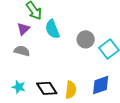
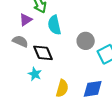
cyan star: (19, 87) -> (35, 74), moved
black diamond: (47, 88) -> (43, 53), moved

